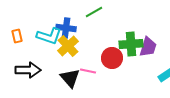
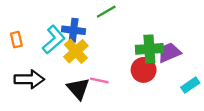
cyan L-shape: (49, 36) -> (54, 40), turned -60
purple trapezoid: (148, 47) -> (169, 52), turned -130
red circle: (112, 58) -> (144, 70), moved

